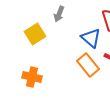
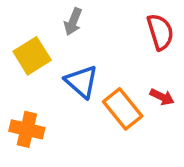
blue triangle: (91, 38) -> (82, 81), moved

